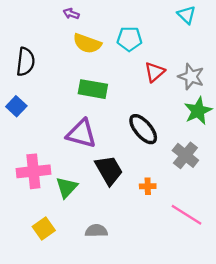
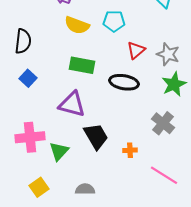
blue square: (16, 106) -> (28, 78), moved
black ellipse: (143, 129) -> (124, 82), moved, turned -40

